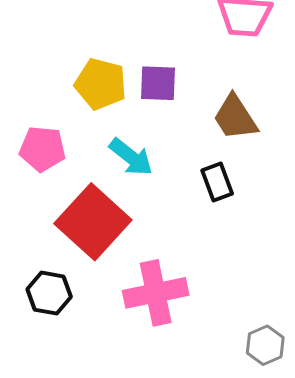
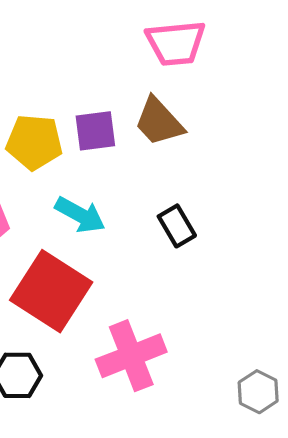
brown trapezoid: (235, 117) -> (159, 122), moved

